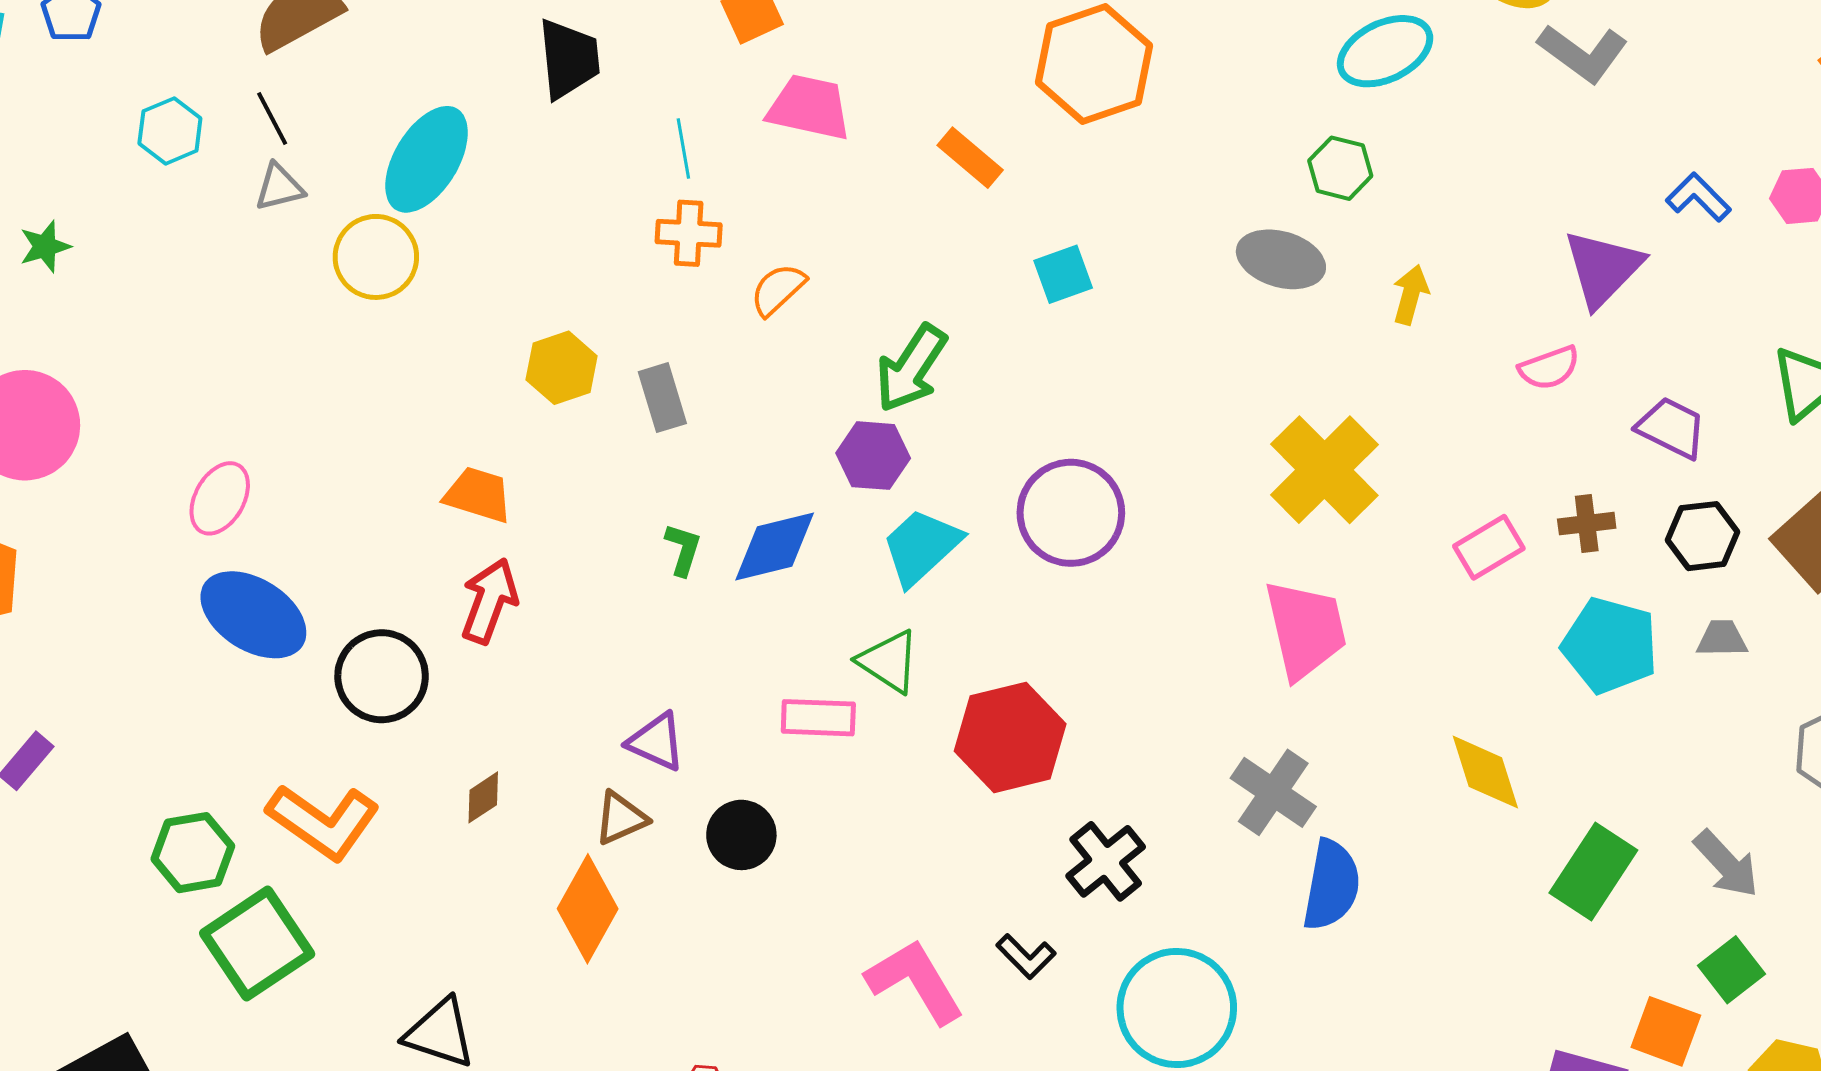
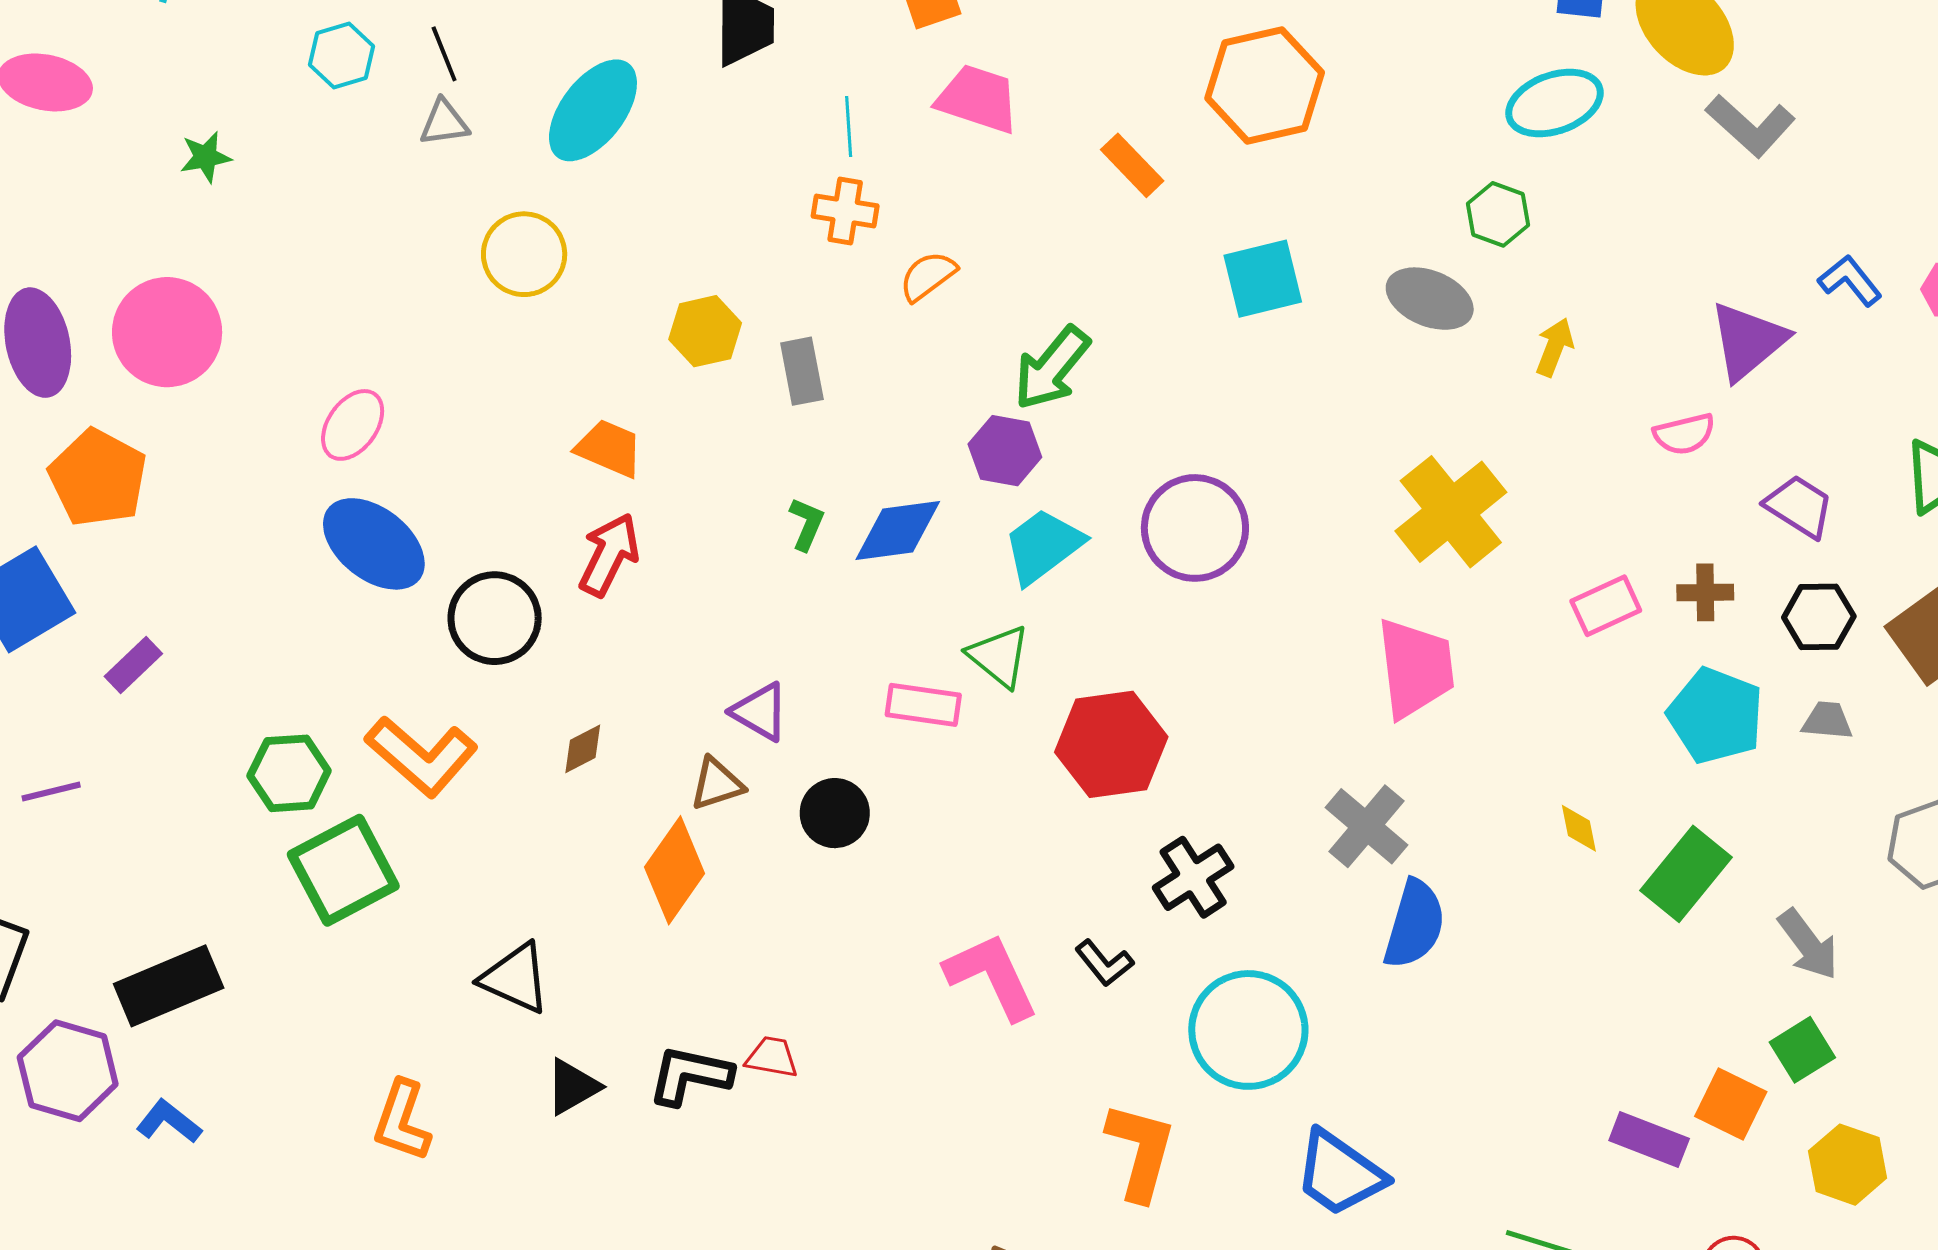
yellow circle: (376, 257) -> (524, 254), moved
cyan square: (1063, 274) -> (1263, 279), moved, size x1.4
yellow diamond: (1485, 772) -> (1579, 828), size x0.6
green rectangle: (1593, 872) -> (1686, 874), moved

